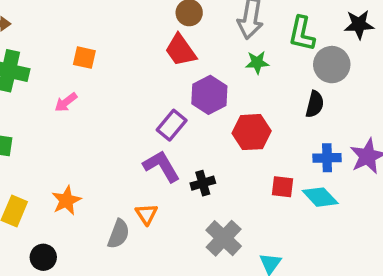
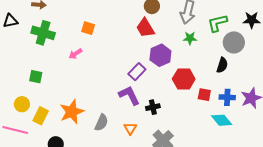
green L-shape: (302, 34) -> (217, 23), turned 60
red square: (282, 187) -> (204, 95), moved
orange star: (66, 200) -> (72, 112), size x1.4
orange triangle: (146, 214) -> (130, 128), moved
gray semicircle: (119, 234) -> (101, 123), moved

